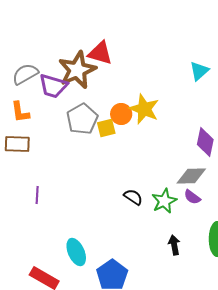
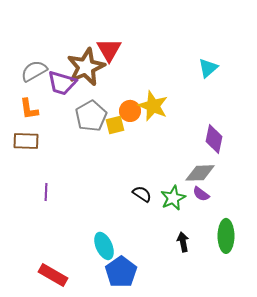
red triangle: (100, 53) -> (109, 50), turned 44
cyan ellipse: (76, 252) -> (104, 246), moved

